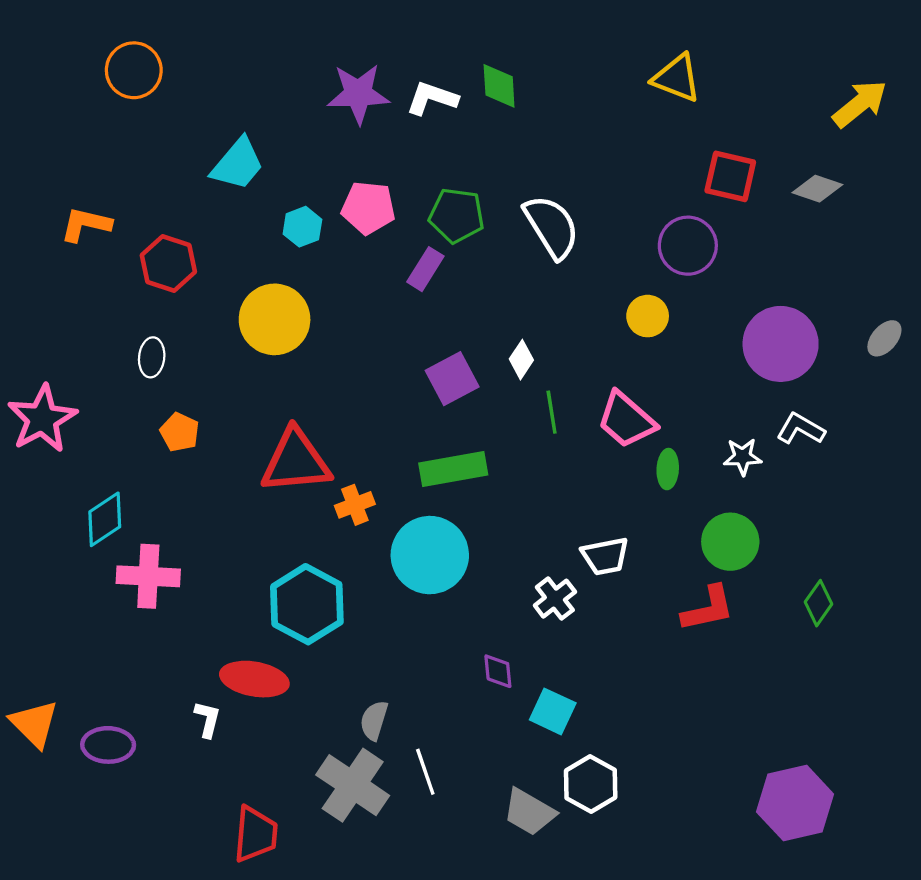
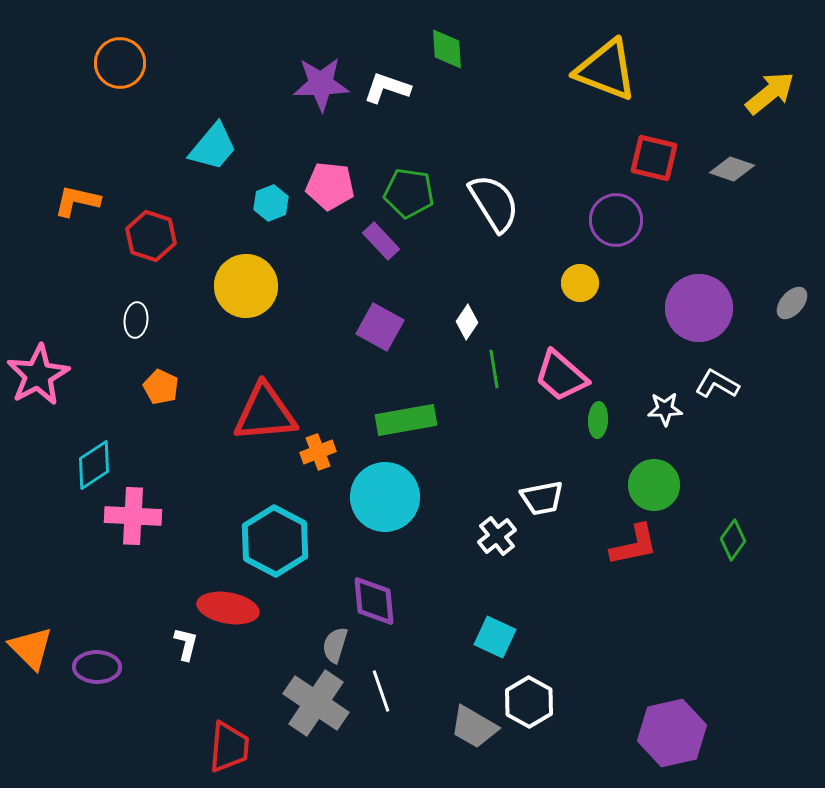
yellow triangle: (677, 78) -> (606, 70), size x1.4
green diamond: (499, 86) -> (447, 49), moved
purple rectangle: (425, 269) -> (381, 241), turned -75
purple square: (452, 379) -> (380, 327), moved, turned -33
purple diamond: (498, 671) -> (374, 601), moved, size x1.6
purple hexagon: (795, 803) -> (672, 733), moved

